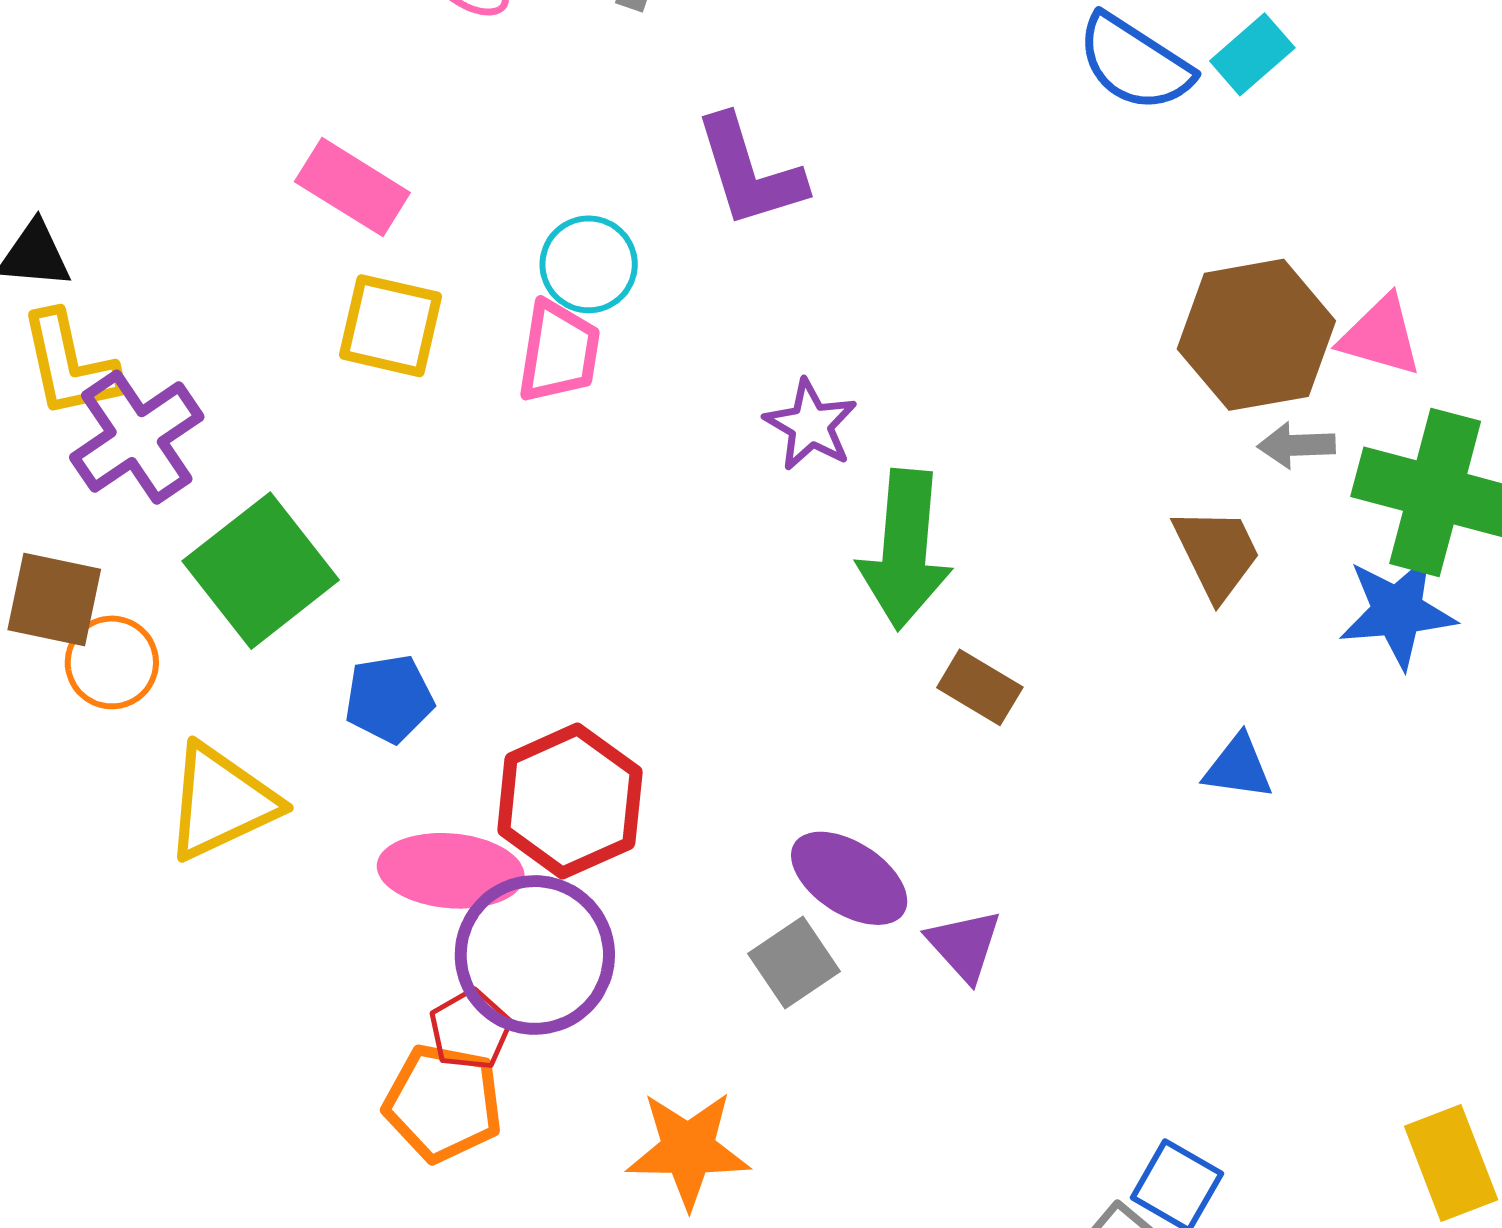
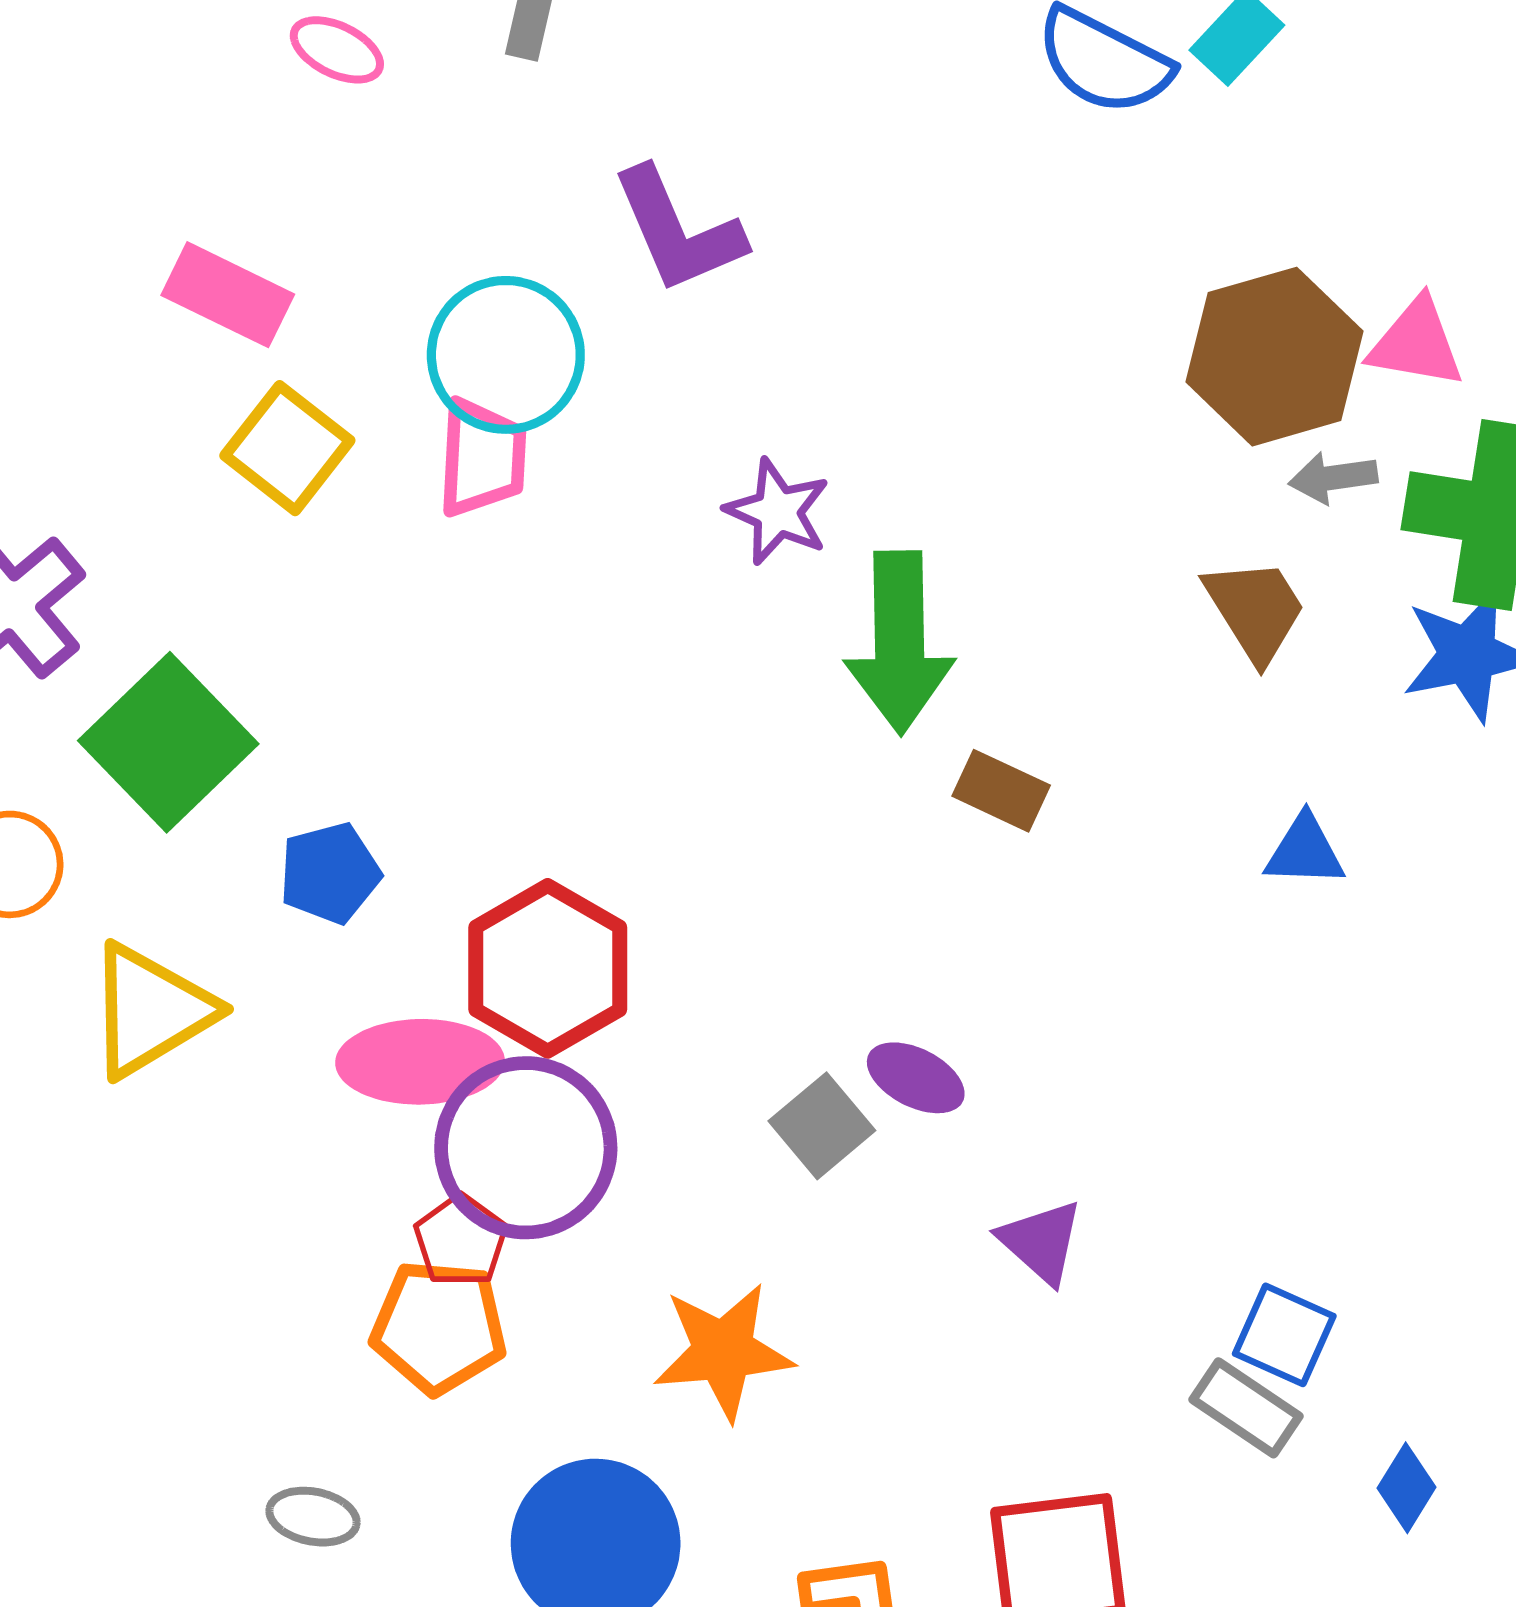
cyan circle: (589, 264) -> (506, 355), size x1.4
yellow square: (390, 326) -> (287, 448), turned 31
purple ellipse: (849, 878) -> (916, 1078), moved, size x0.7
purple triangle: (964, 945) -> (1041, 1242), moved

